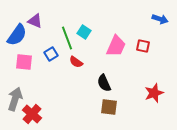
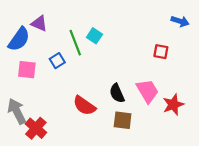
pink trapezoid: (116, 46) -> (147, 91), moved, turned -55
red semicircle: (76, 62) -> (84, 106), moved, size x1.5
gray arrow: (15, 99) -> (17, 111), turned -45

